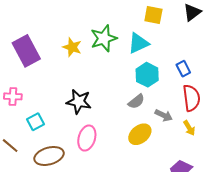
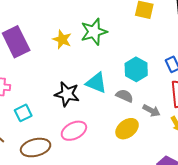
cyan triangle: (138, 43) -> (96, 83), moved, turned 45
gray semicircle: (136, 101) -> (125, 96), turned -120
pink ellipse: (87, 138) -> (74, 131), turned 45

